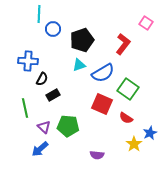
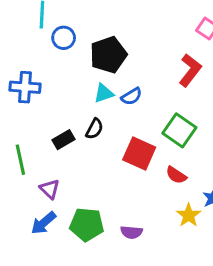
red L-shape: (123, 44) -> (190, 70), moved
blue semicircle: (103, 73) -> (131, 96), moved, size x0.6
black semicircle: (42, 79) -> (94, 129), moved
green pentagon: (68, 126) -> (87, 225), moved

